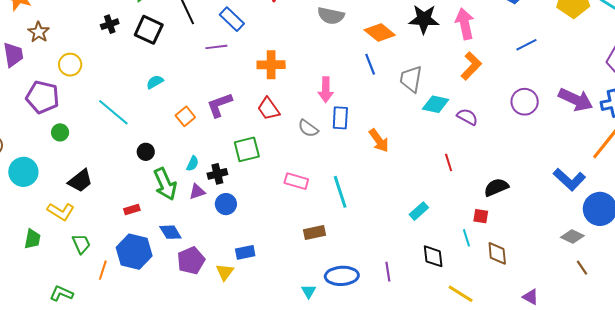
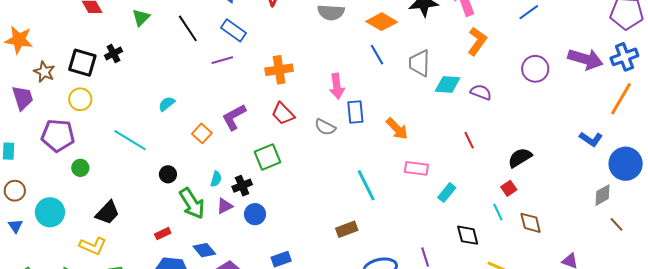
black square: (149, 30) -> (82, 63), moved
blue L-shape: (569, 179) -> (591, 139), size x0.7
pink rectangle: (296, 181) -> (416, 168), moved
red square: (481, 216) -> (509, 188), turned -35
gray diamond: (572, 237) -> (603, 195), turned -45

